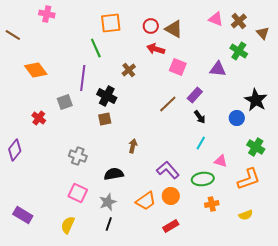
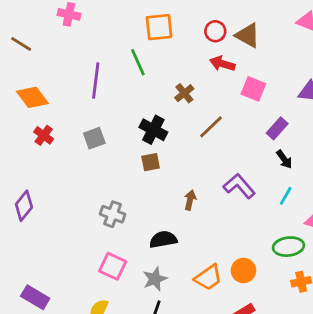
orange diamond: (36, 70) -> (32, 97), moved
purple line: (83, 78) -> (96, 81), moved
brown line: (168, 104) -> (211, 127), moved
red cross: (39, 118) -> (44, 135), moved
purple L-shape: (168, 170) -> (239, 186), moved

